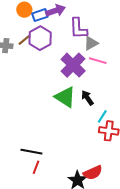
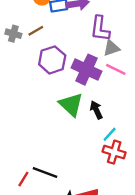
purple hexagon: (40, 38) -> (52, 60), moved
purple cross: (73, 65) -> (86, 70), turned -30
black line: (31, 152) -> (45, 173), moved

